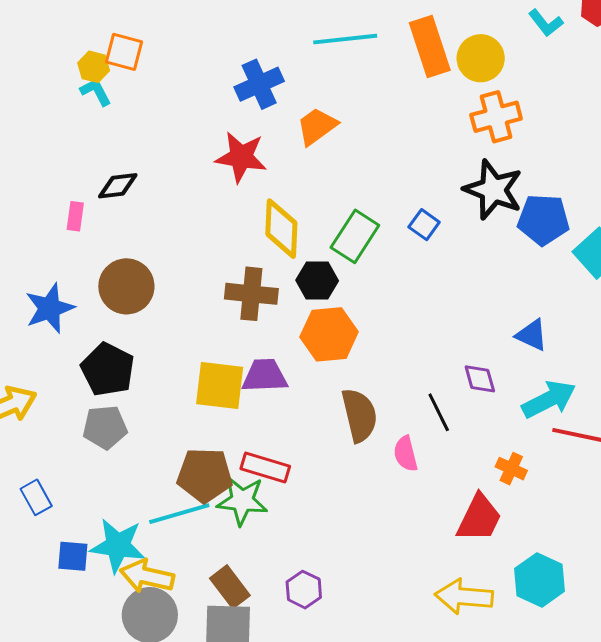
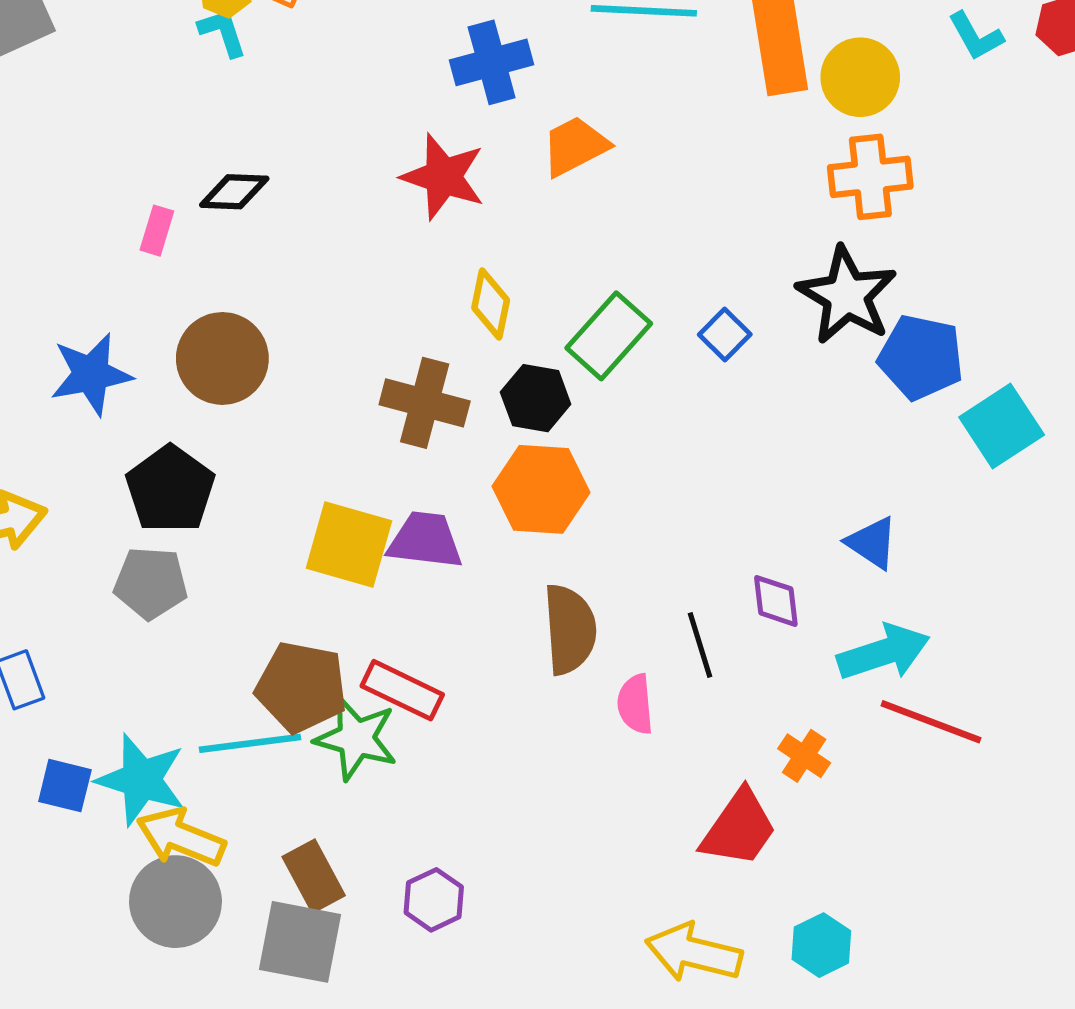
yellow diamond: (281, 229) -> (491, 304), size x0.7
cyan hexagon: (539, 580) -> (821, 945), size x0.7

